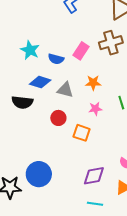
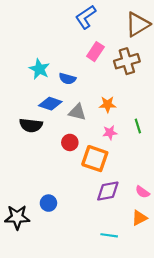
pink rectangle: (81, 51) -> (95, 52), moved
orange square: (82, 133) -> (95, 159), size x1.4
blue circle: (39, 174) -> (48, 203), size x0.6
purple diamond: (94, 176) -> (108, 191), moved

